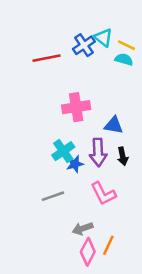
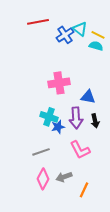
red line: (46, 58) -> (38, 22), moved
cyan cross: (63, 151) -> (49, 117), turned -36
pink diamond: (88, 252) -> (43, 179), moved

